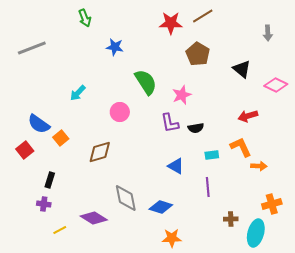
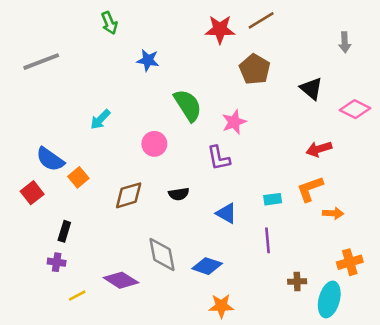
black semicircle: (196, 128) -> (179, 194), moved
orange L-shape: (241, 147) -> (310, 189), turned -85

